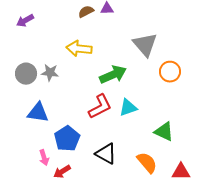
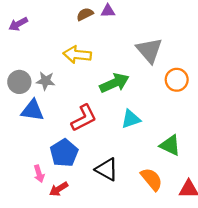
red L-shape: (100, 107) -> (84, 118), moved
blue triangle: (38, 113) -> (32, 110), moved

